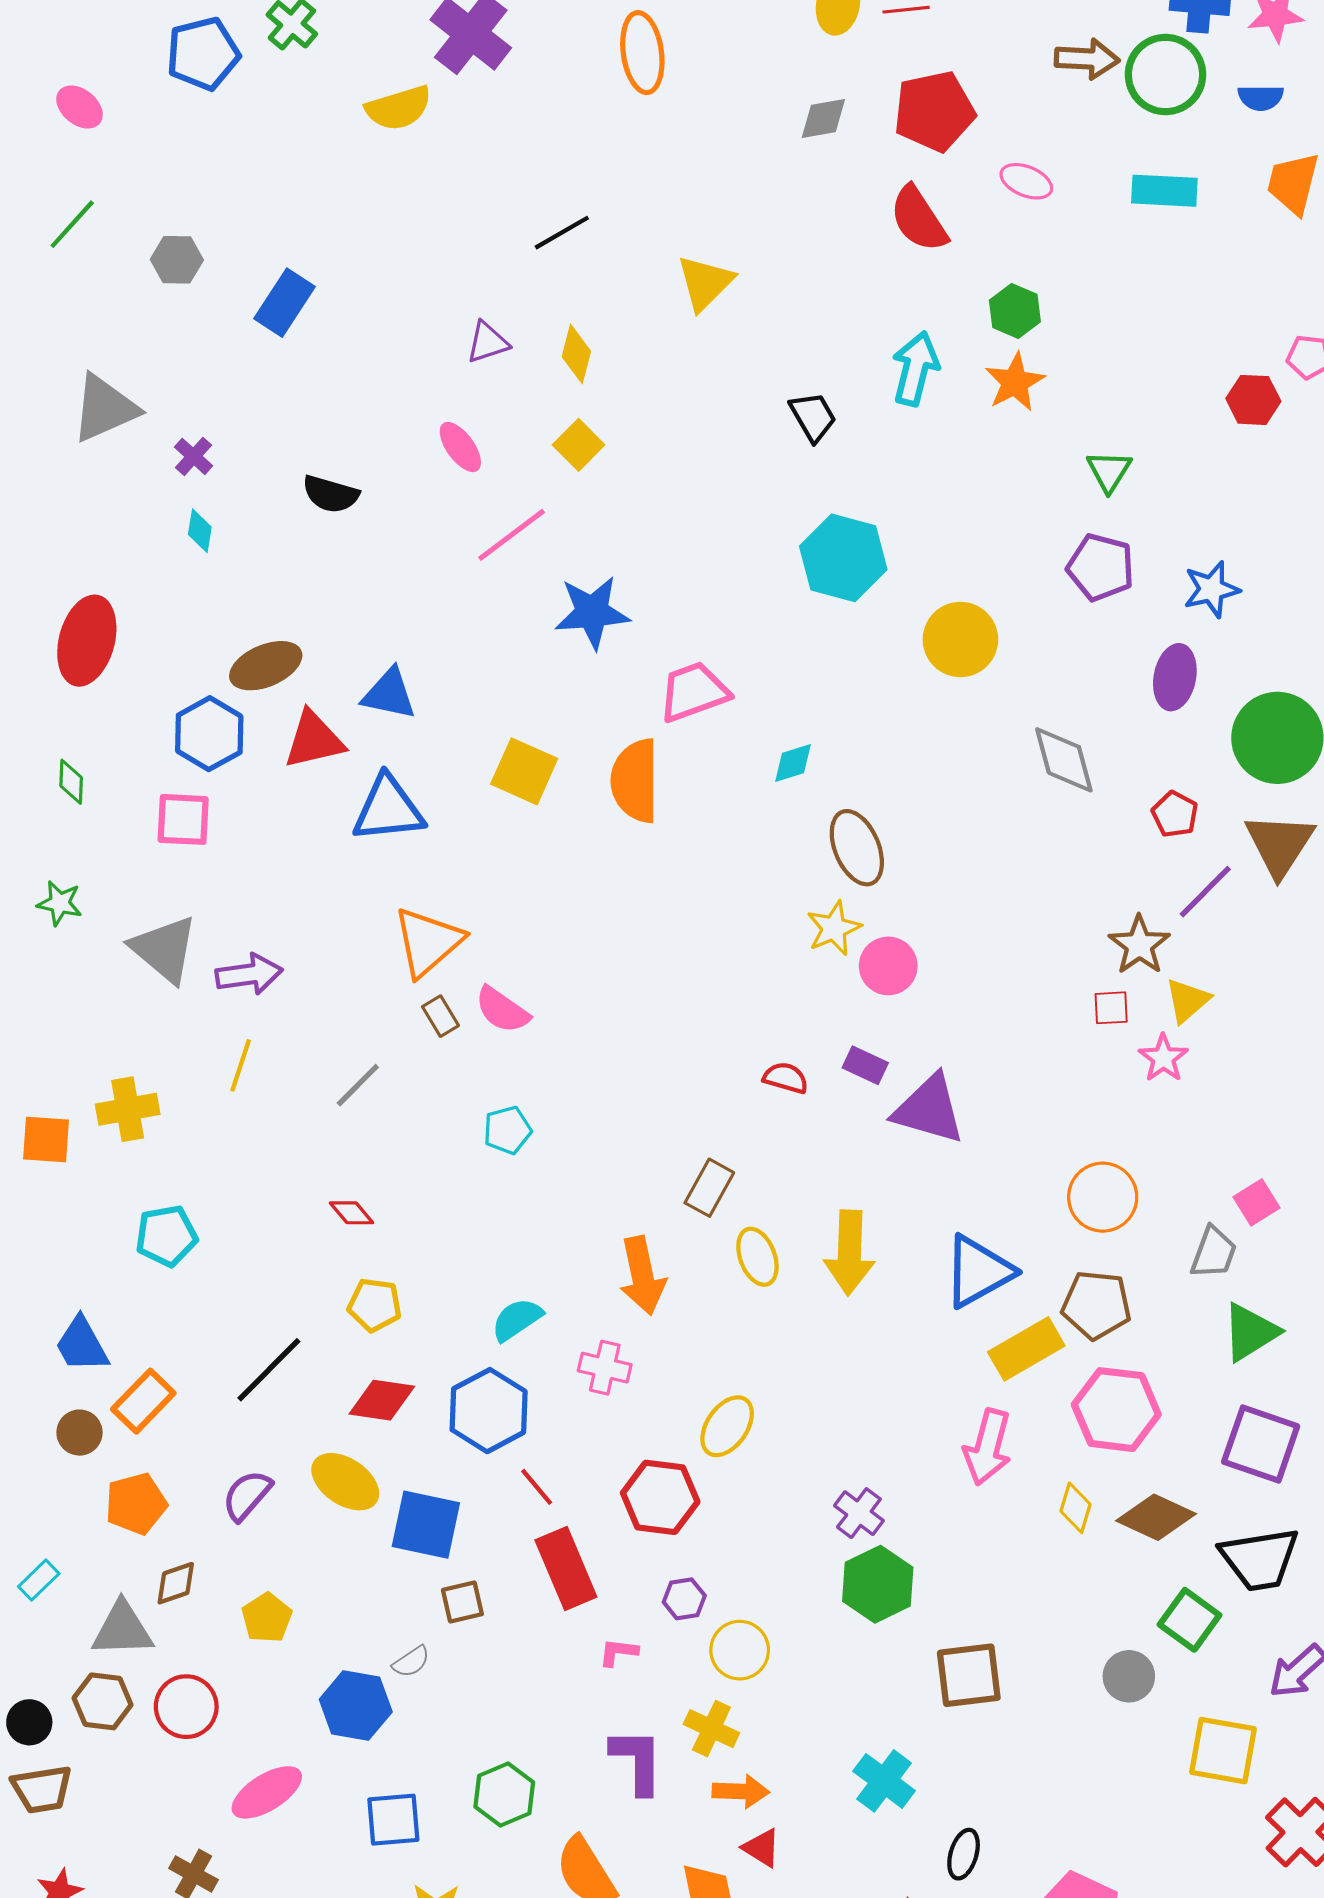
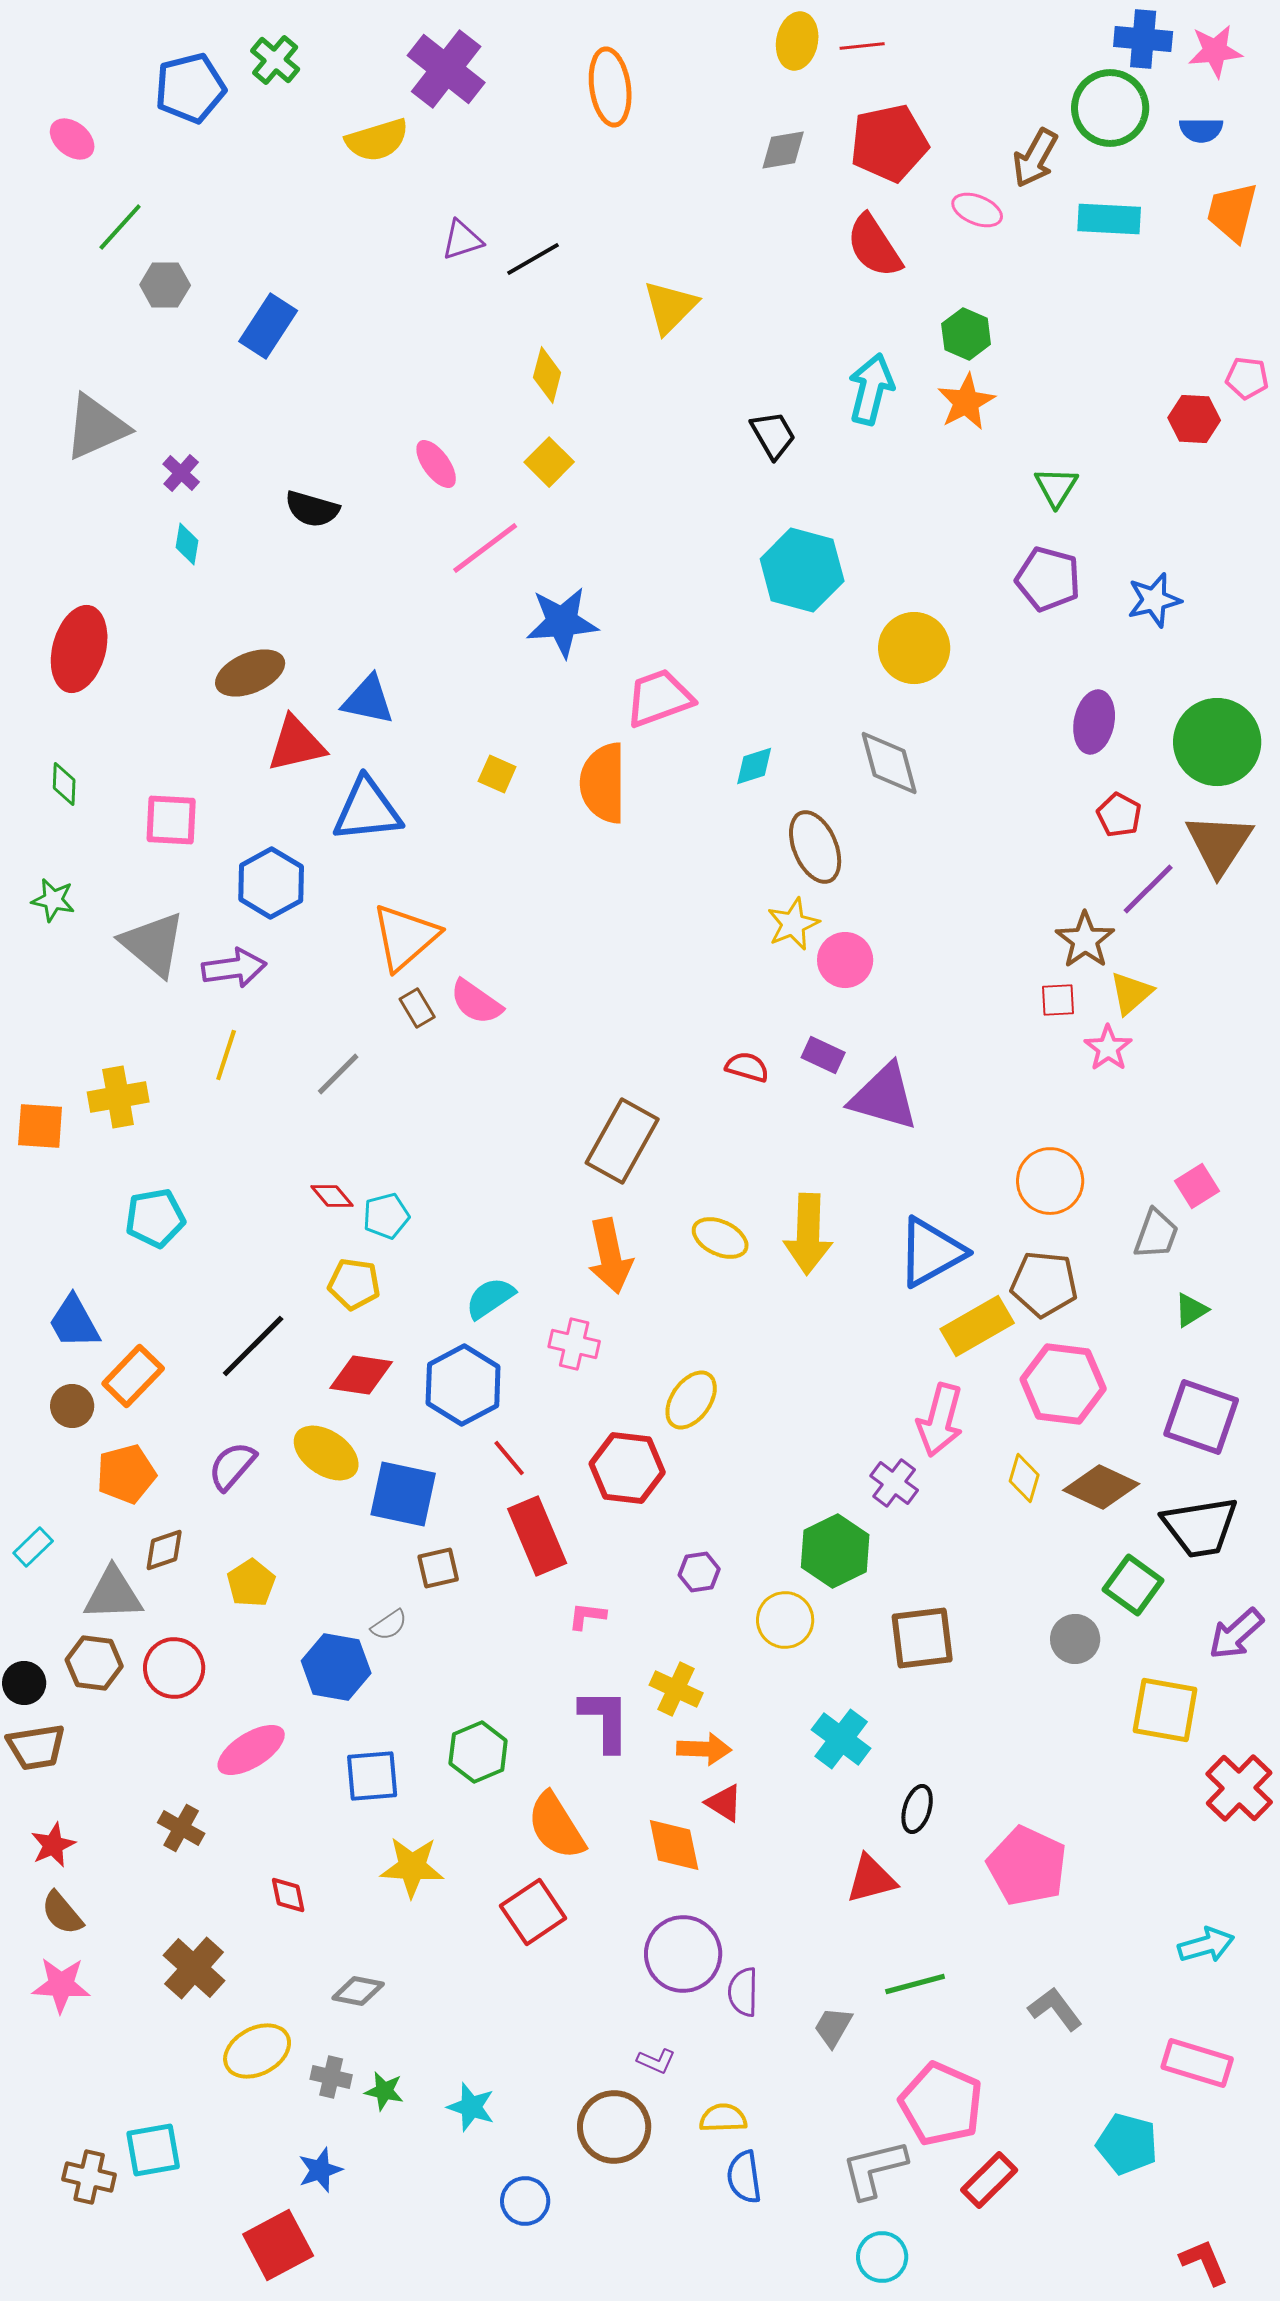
brown arrow: (1087, 59) -> (1035, 158), moved, turned 116
green line: (72, 224) -> (120, 227), moved
purple triangle: (488, 342) -> (462, 240), moved
purple ellipse: (1175, 677) -> (1094, 722), moved
blue hexagon: (209, 734) -> (271, 883), moved
gray diamond: (1064, 760) -> (889, 763), moved
yellow square: (524, 771) -> (497, 774), size x0.6
cyan pentagon: (507, 1130) -> (386, 1216), moved
brown rectangle: (709, 1188) -> (622, 1141), moved, size x1.5
yellow ellipse: (757, 1257) -> (720, 1238), turned -44
green triangle: (1250, 1332) -> (1191, 1310), size x0.6
purple cross: (859, 1513) -> (894, 1483), moved
purple hexagon: (684, 1599) -> (699, 1572), moved
yellow circle: (740, 1650) -> (785, 1620), moved

